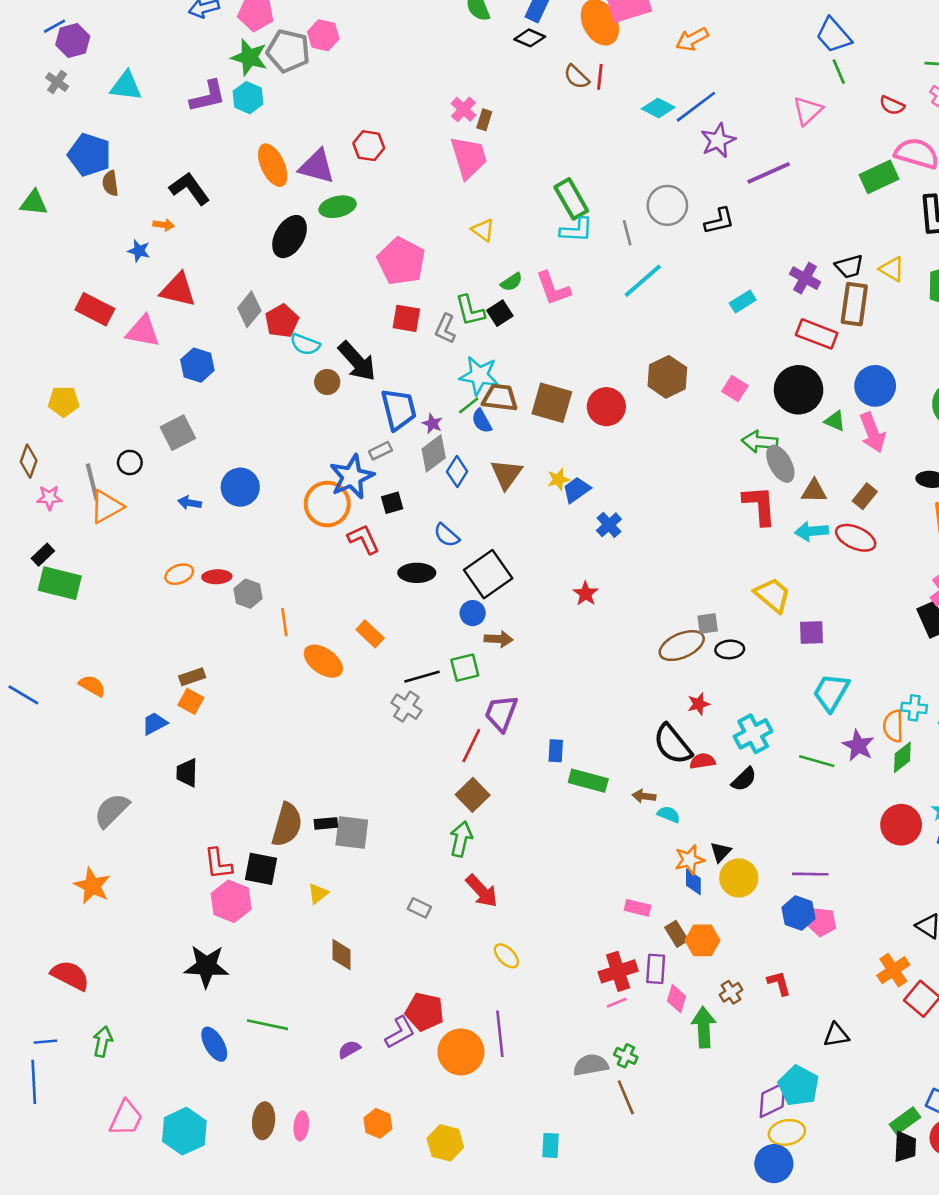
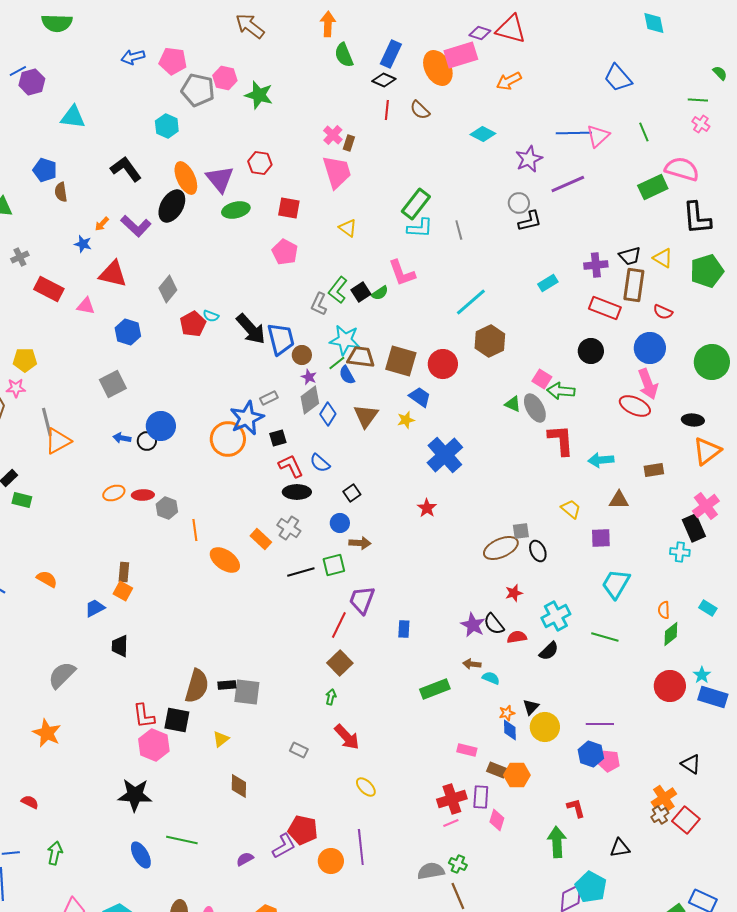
green star: (249, 57) -> (259, 95), moved
green line: (839, 72) -> (644, 132), moved
red line: (600, 77) -> (387, 110), moved
gray cross: (57, 82) -> (20, 257), moved, turned 30
purple L-shape: (208, 96) -> (136, 226), moved, turned 56
red semicircle: (892, 105) -> (663, 312), moved
blue line: (696, 107) -> (574, 133), moved, turned 36
blue pentagon: (90, 155) -> (45, 170), size x0.7
purple triangle: (317, 166) -> (220, 179), turned 36
black L-shape: (190, 189) -> (126, 169), moved
green rectangle: (571, 199) -> (416, 204), turned 68
gray circle: (667, 205) -> (519, 203), moved, size x0.7
orange arrow: (164, 225) -> (102, 224), turned 126
black ellipse: (290, 237) -> (172, 206), moved
pink pentagon: (401, 261) -> (285, 252), size x0.7
purple cross: (805, 278) -> (596, 265), turned -35
cyan line: (643, 281) -> (471, 302), moved
green semicircle: (512, 282) -> (380, 293), moved
green L-shape: (470, 311) -> (338, 290), turned 52
red square: (406, 318) -> (289, 208), moved
red pentagon: (282, 321) -> (193, 324), moved
pink triangle: (143, 331) -> (86, 306), size x0.7
cyan semicircle: (305, 344) -> (211, 316), size x0.7
brown circle: (327, 382) -> (302, 355), moved
pink square: (735, 388) -> (542, 379), moved
black circle: (799, 390) -> (591, 351), size x0.7
blue trapezoid: (399, 409) -> (281, 339), moved
green triangle: (835, 421) -> (513, 404), moved
black circle: (130, 462) -> (147, 441), moved
gray ellipse: (780, 464) -> (535, 408), moved
blue trapezoid: (576, 490) -> (420, 397), moved, turned 70
brown triangle: (814, 491) -> (619, 500), moved
brown rectangle: (865, 496) -> (654, 470), moved, turned 42
pink star: (49, 498) -> (16, 388), moved
blue cross: (609, 525) -> (445, 455), size x1.8
red ellipse: (856, 538) -> (635, 406), moved
red L-shape: (364, 539) -> (291, 466), moved
black square: (488, 574) -> (352, 493), size x0.5
green rectangle: (60, 583) -> (22, 500), size x0.6
yellow trapezoid: (773, 595) -> (571, 509), size x0.7
black ellipse: (730, 649) -> (538, 551), turned 70
brown rectangle: (192, 677) -> (124, 572), turned -66
gray cross: (406, 707) -> (289, 528), moved
cyan cross: (914, 708) -> (680, 552), moved
orange semicircle: (893, 726) -> (664, 610), size x0.7
black semicircle: (673, 744) -> (494, 624), size x0.7
purple star: (858, 746) -> (473, 625), moved
green rectangle: (588, 781) -> (435, 689), moved, turned -36
green arrow: (461, 839) -> (331, 697), size x0.6
orange star: (689, 860) -> (507, 713), size x0.7
brown rectangle: (676, 934) -> (497, 770), turned -36
red semicircle: (70, 975) -> (30, 802), size x0.6
brown cross: (731, 992) -> (660, 815), moved
green arrow: (704, 1027) -> (557, 842), moved
orange circle: (461, 1052) -> (331, 861), size x0.7

